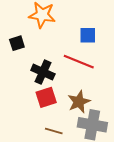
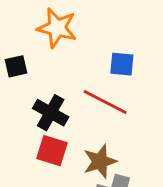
red square: (46, 97) -> (52, 151), turned 30

